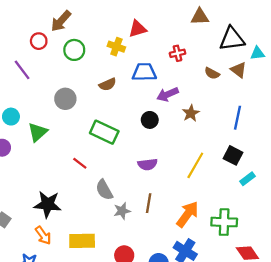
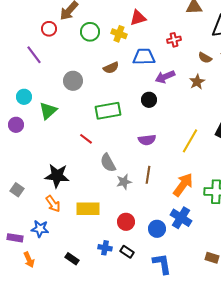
green circle: (74, 50) -> (90, 32), moved
brown star: (191, 113) -> (197, 82), moved
green rectangle: (104, 132) -> (108, 111), turned -35

